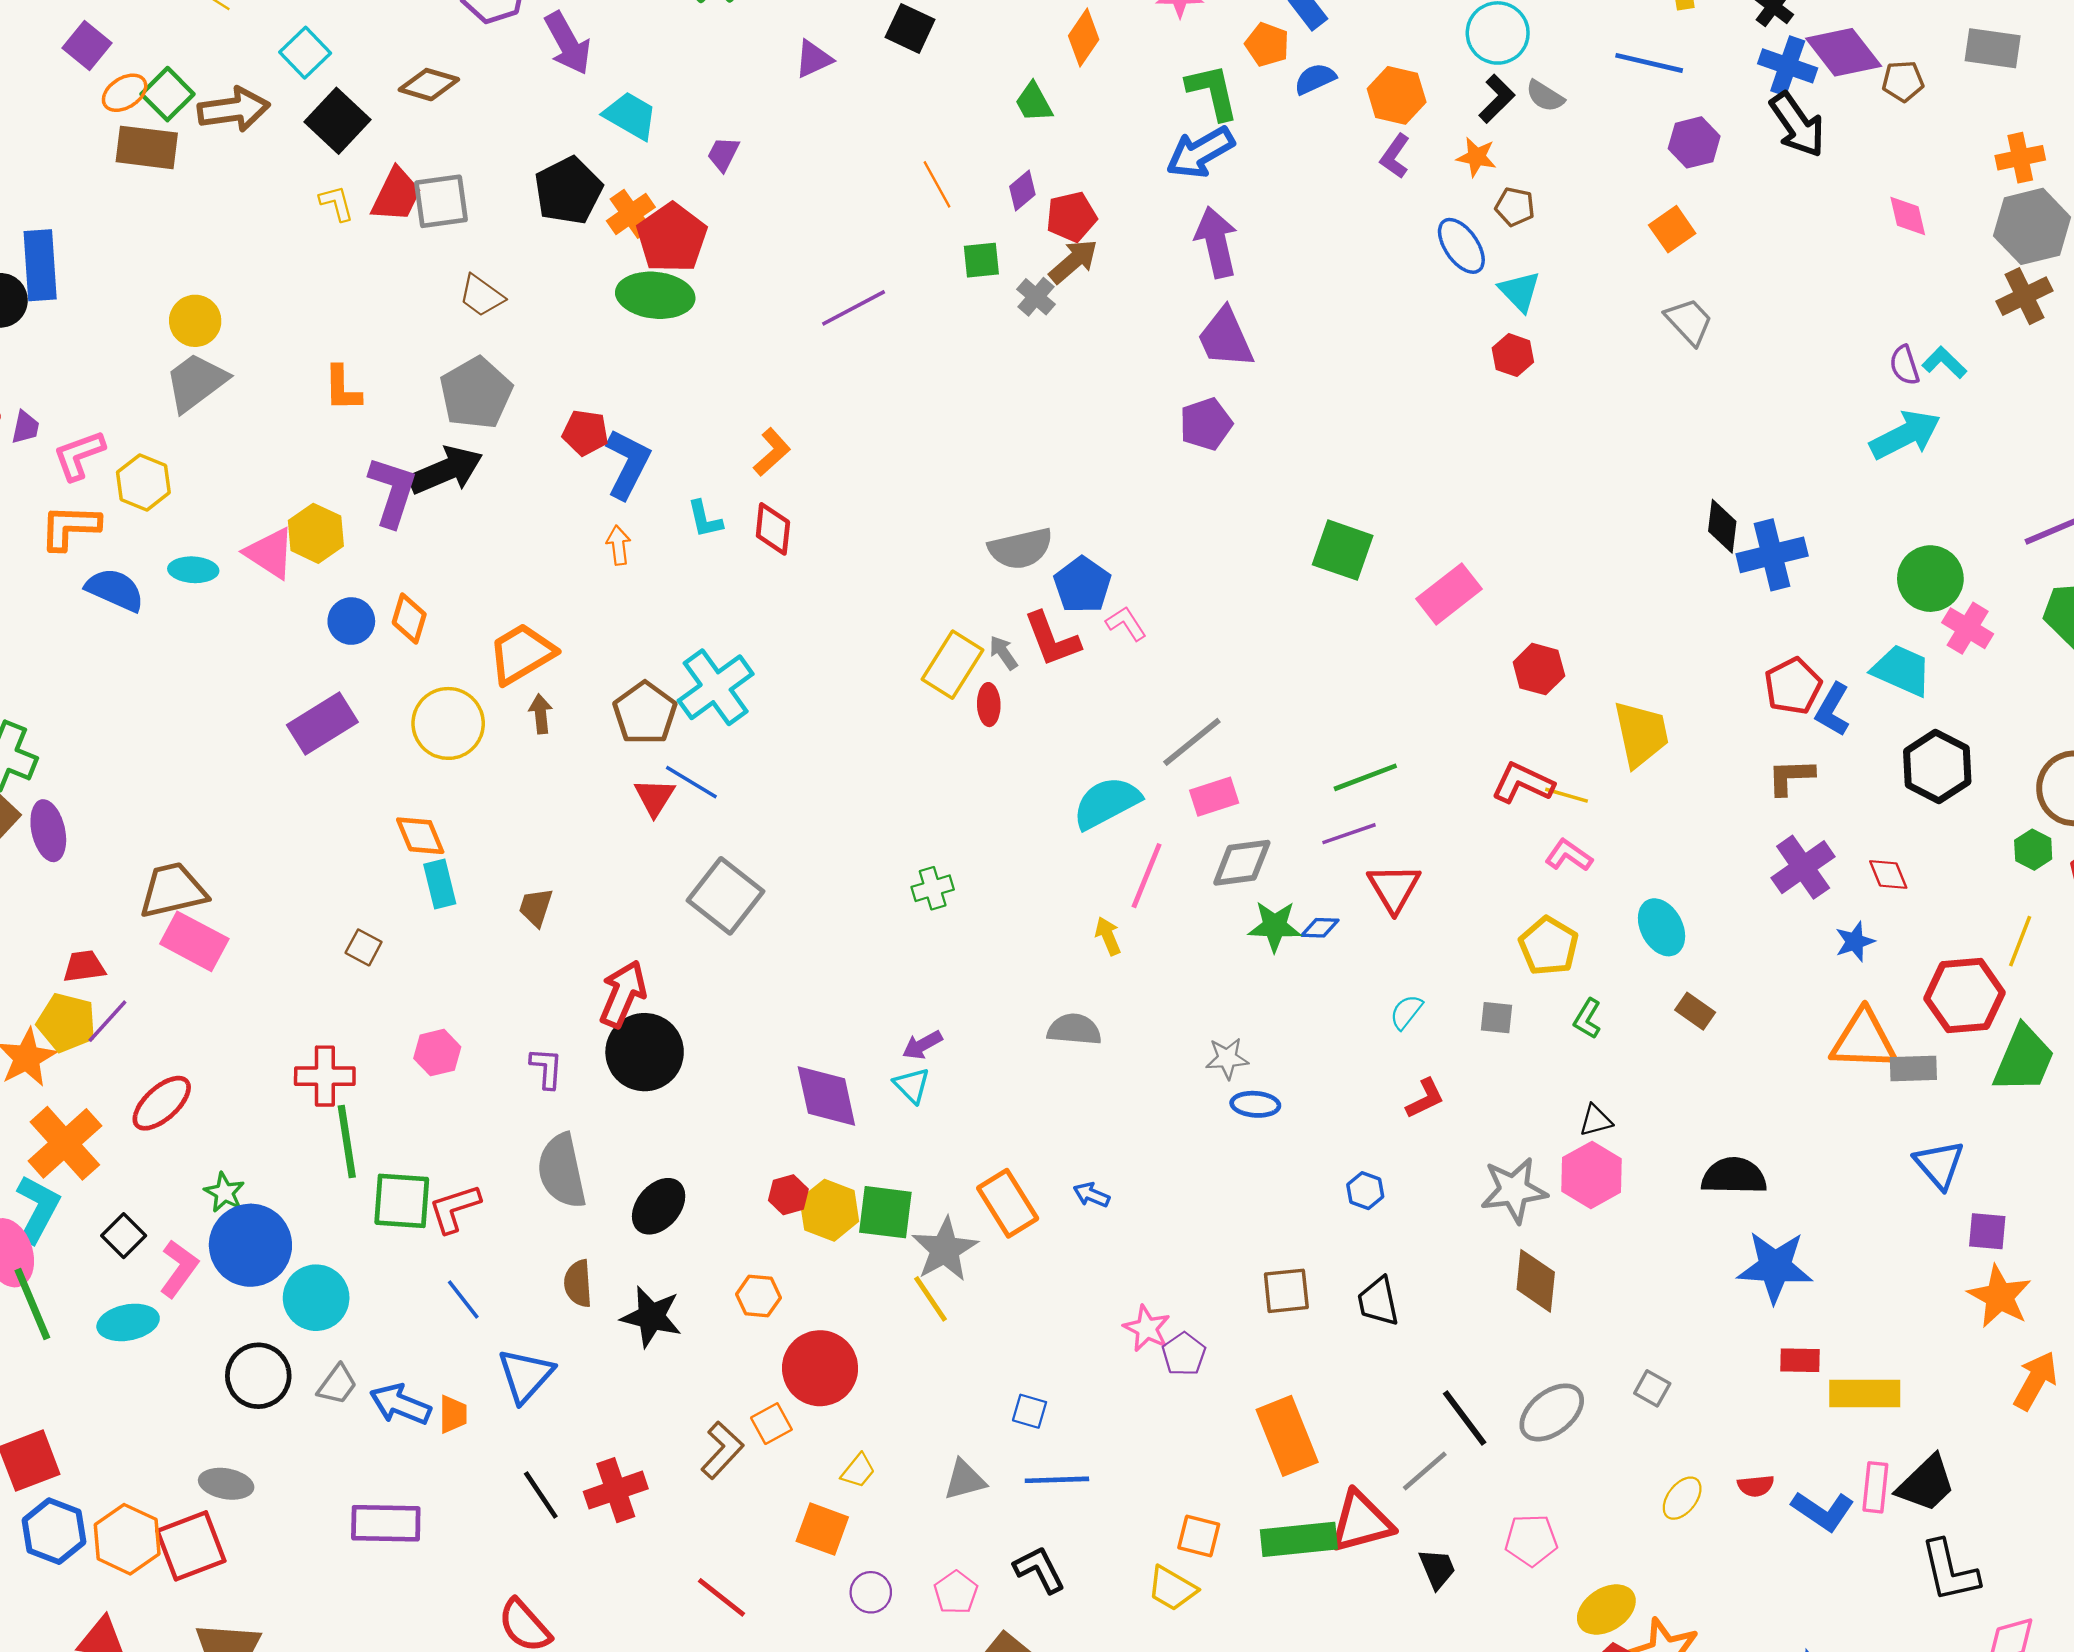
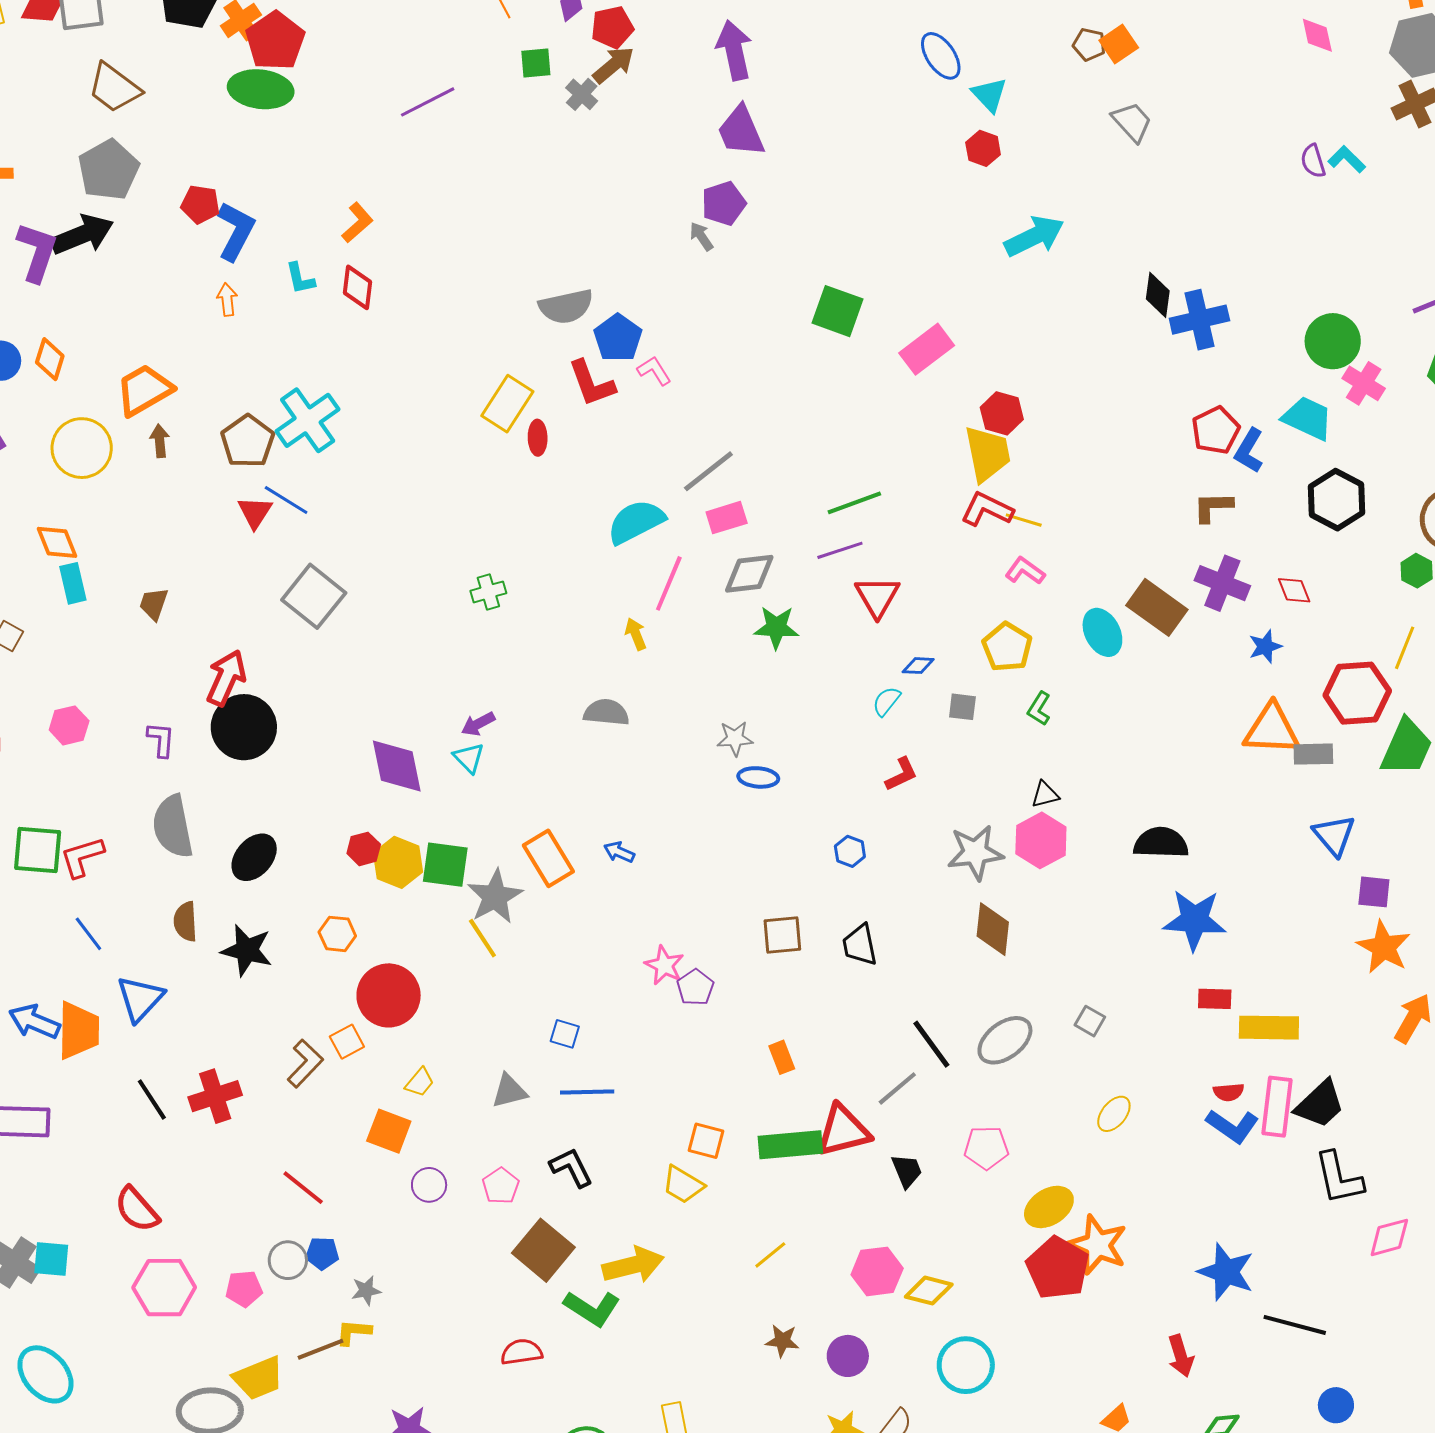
brown pentagon: (1515, 207) -> (1089, 44), moved
brown trapezoid: (481, 296) -> (114, 88), size x1.4
cyan arrow: (1905, 435) -> (1034, 236), moved
gray arrow: (1003, 653) -> (701, 236), moved
yellow trapezoid: (1641, 734) -> (987, 454), moved
purple cross: (1803, 867) -> (1222, 583), turned -34
blue diamond: (1320, 928) -> (918, 666), moved
brown rectangle: (1695, 1011) -> (1157, 607), moved, size x1.8
orange trapezoid: (453, 1414) -> (79, 1030), size x1.8
orange rectangle: (1287, 1436) -> (782, 1057), size x0.5
red semicircle: (1756, 1486) -> (1229, 1092), moved
pink rectangle: (1875, 1487) -> (1277, 1107), size x1.4

